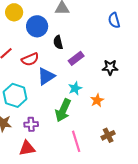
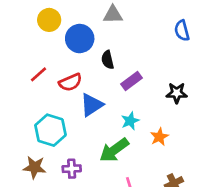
green arrow: (63, 110) -> (114, 150), turned 30

